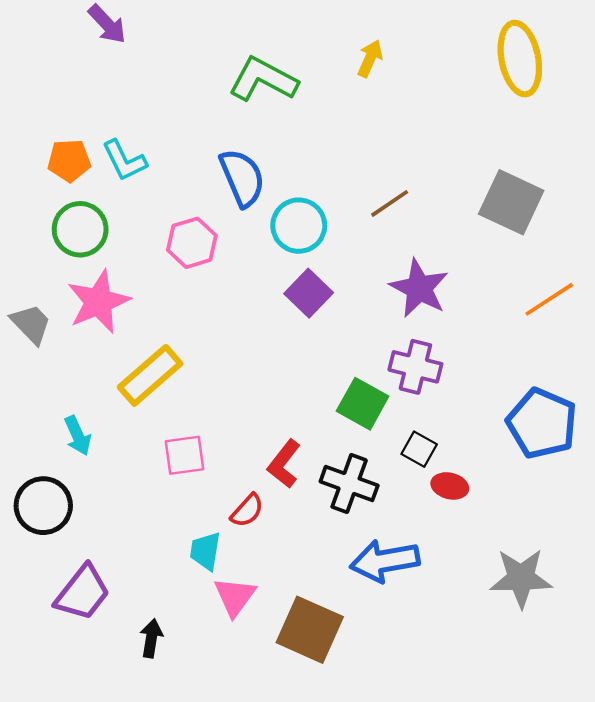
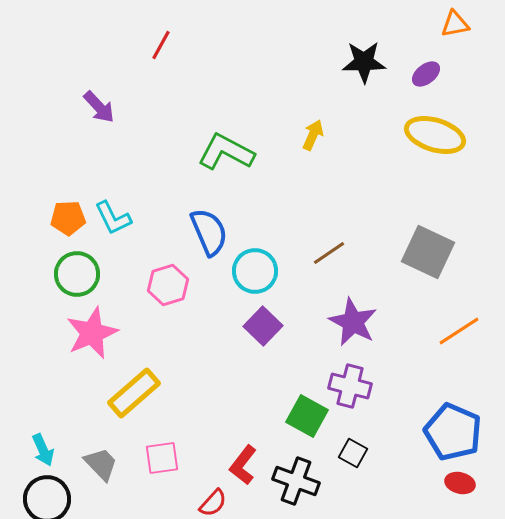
yellow ellipse: (520, 59) -> (435, 135), turned -62
gray trapezoid: (31, 324) -> (101, 464), moved
cyan arrow: (78, 436) -> (43, 450), moved
red ellipse: (450, 486) -> (460, 483), moved

